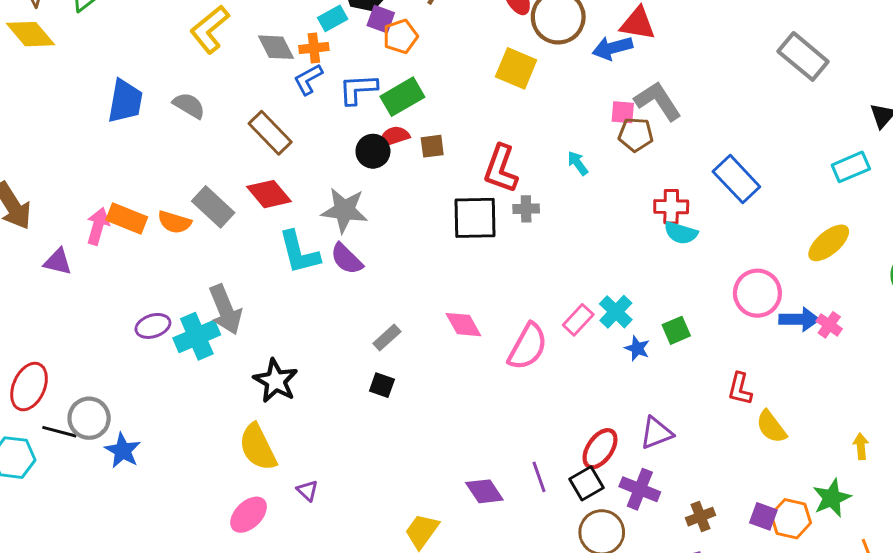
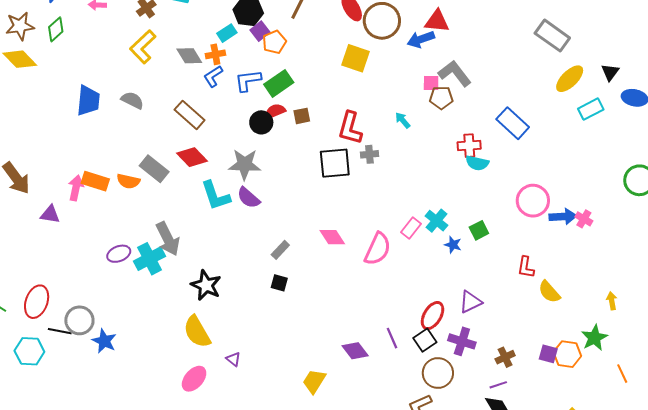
purple square: (381, 19) -> (260, 31), turned 36
yellow ellipse: (829, 243) -> (570, 79), moved

